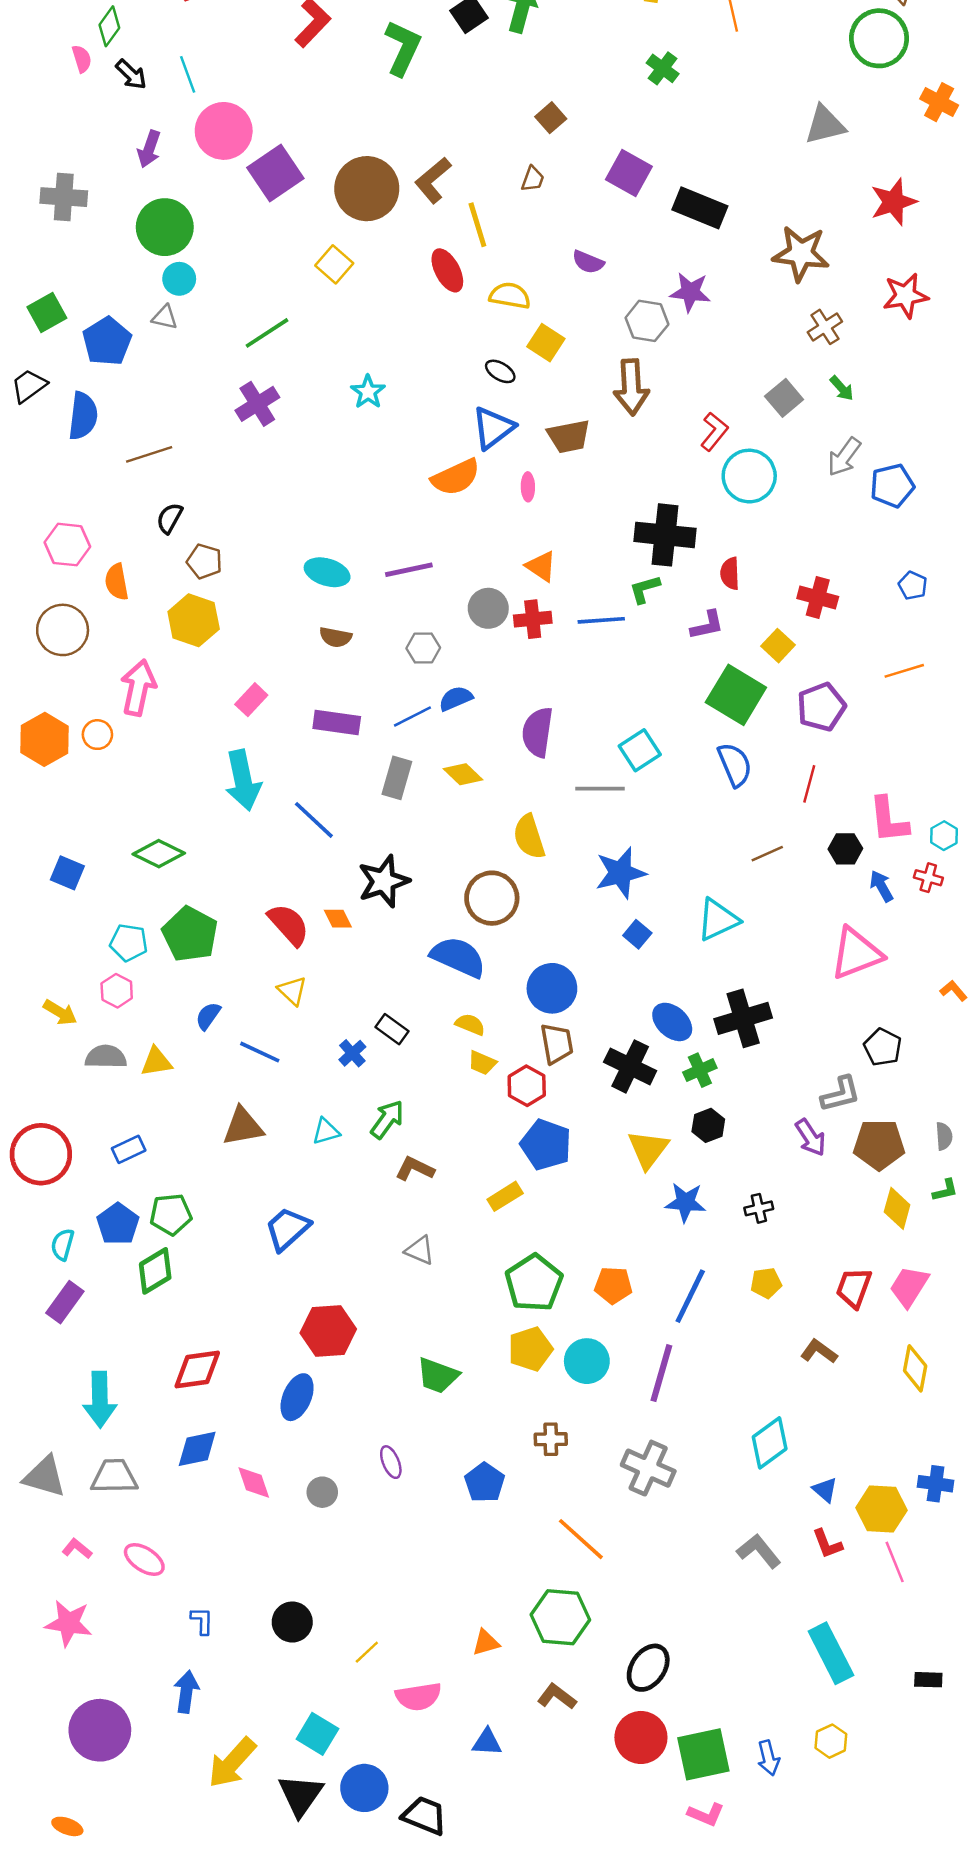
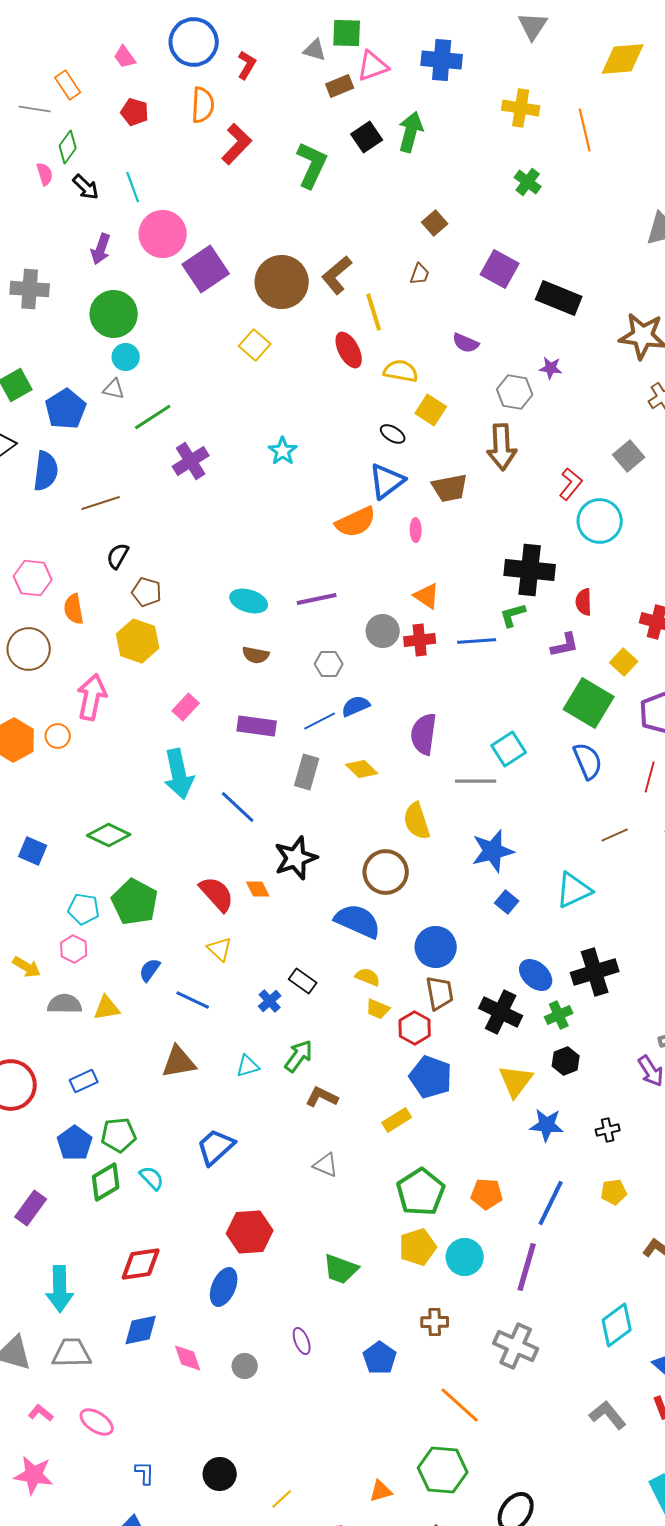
purple star: (690, 292) -> (551, 368), size x0.7
green line: (267, 333) -> (153, 417), moved
cyan semicircle: (63, 1244) -> (152, 1178), moved, turned 120

